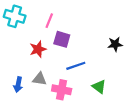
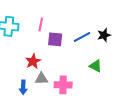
red star: (38, 49) -> (33, 61), moved
blue line: (76, 66) -> (82, 37), moved
green triangle: (99, 87) -> (96, 66), moved

